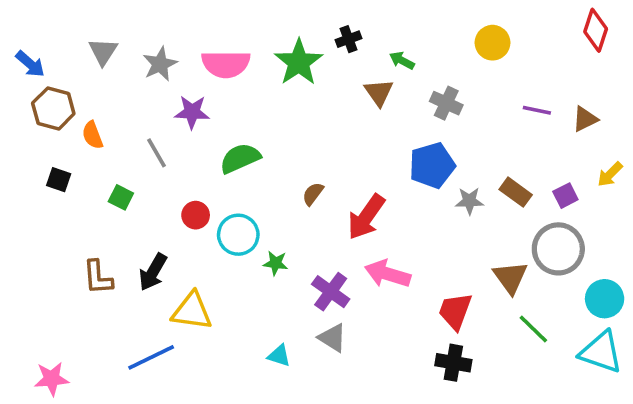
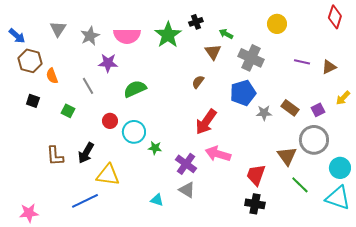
gray cross: (446, 103) -> (251, 58), size x1.4
brown semicircle: (313, 194) -> (198, 82), moved

